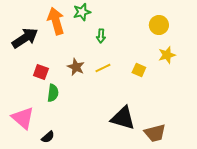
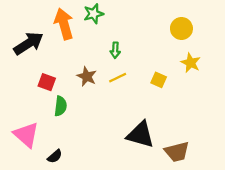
green arrow: (101, 36) -> (115, 50), moved
yellow star: (167, 55) -> (191, 63), turned -30

